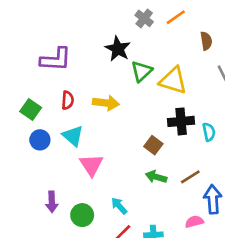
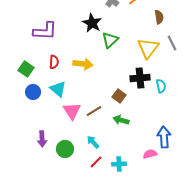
yellow triangle: (173, 80) -> (148, 48), moved, turned 50
brown line: (190, 177) -> (94, 111), moved

